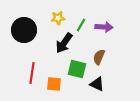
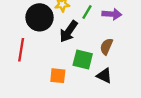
black circle: (24, 30) -> (39, 17), moved
red line: (32, 73) -> (21, 50), moved

